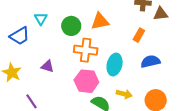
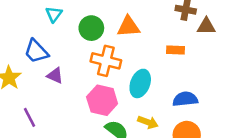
orange rectangle: (139, 35) -> (175, 50), turned 56
blue trapezoid: (20, 36) -> (36, 51), moved, turned 70
blue semicircle: (150, 61) -> (185, 99), moved

